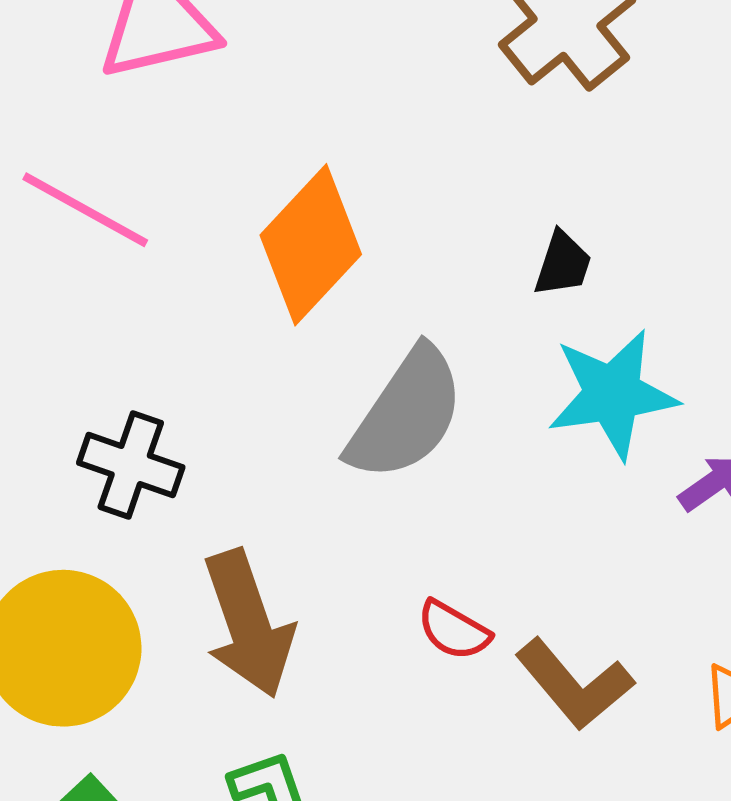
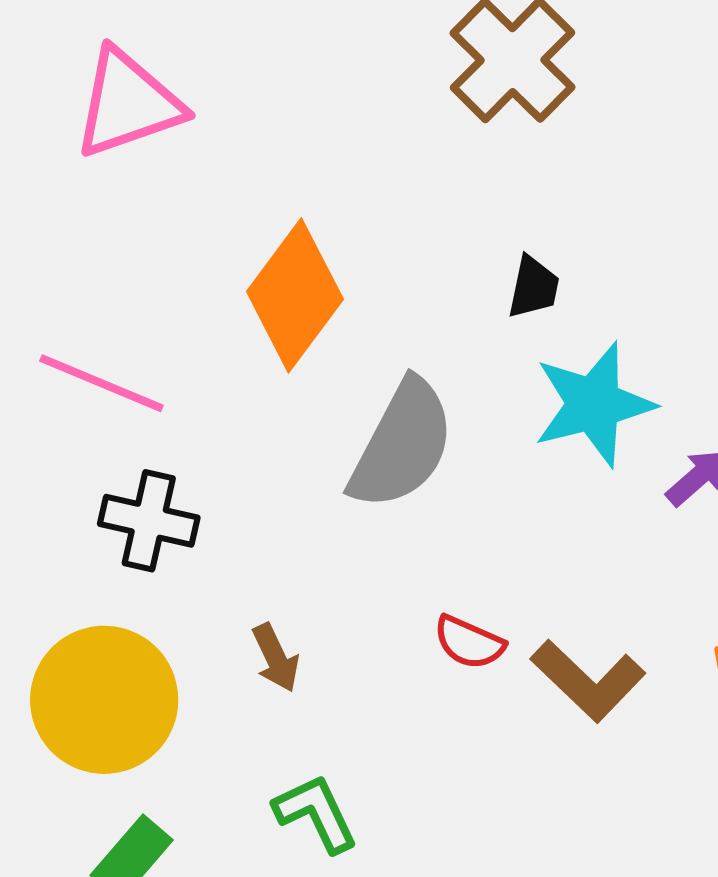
pink line: (85, 210) -> (101, 383), moved
brown arrow: (248, 624) -> (276, 658), size x0.5

